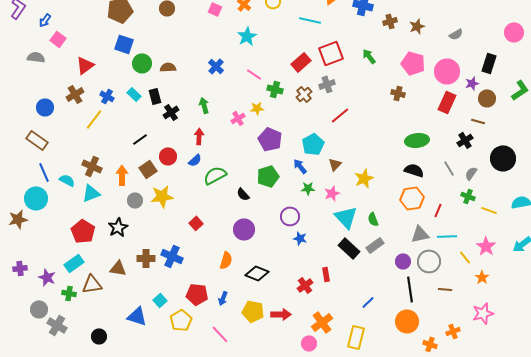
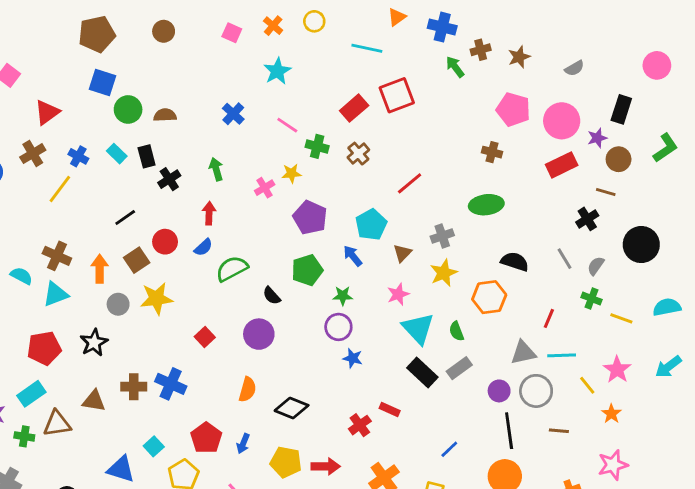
green arrow: (369, 56) -> (455, 67), moved
gray cross: (327, 84) -> (442, 236), moved
red rectangle: (447, 102) -> (562, 165), turned 40
green ellipse: (417, 140) -> (486, 205), moved
green star: (308, 188) -> (343, 296), moved
orange hexagon: (412, 198) -> (489, 297), moved
purple circle: (244, 229) -> (259, 334), moved
red pentagon: (83, 231) -> (44, 348), turned 30
red rectangle: (326, 274) -> (390, 409), turned -56
red pentagon: (197, 294) -> (206, 438), turned 30

